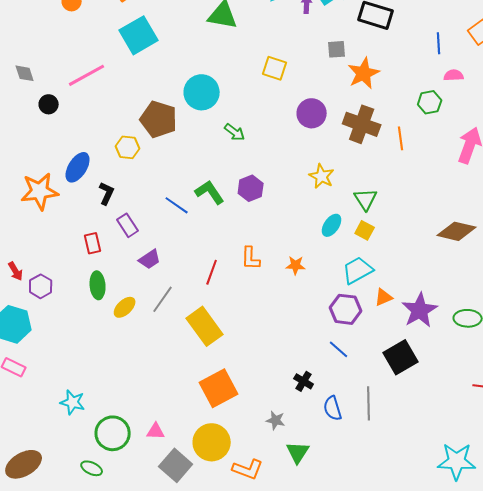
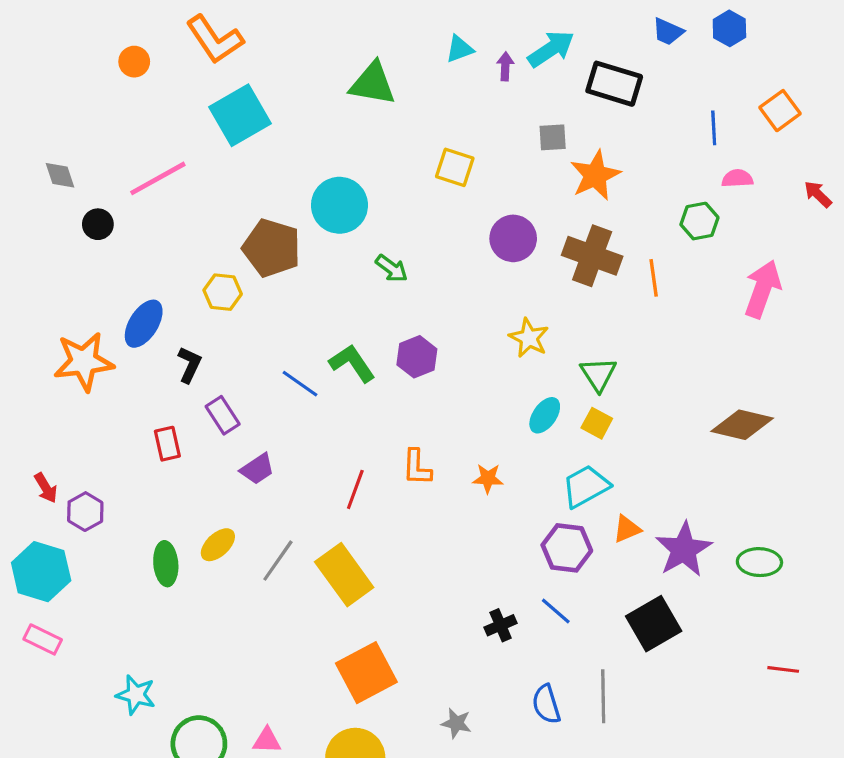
green ellipse: (98, 285) -> (166, 564), moved
gray line: (163, 299) -> (278, 561), moved
black cross: (304, 381) -> (501, 625), moved, turned 36

